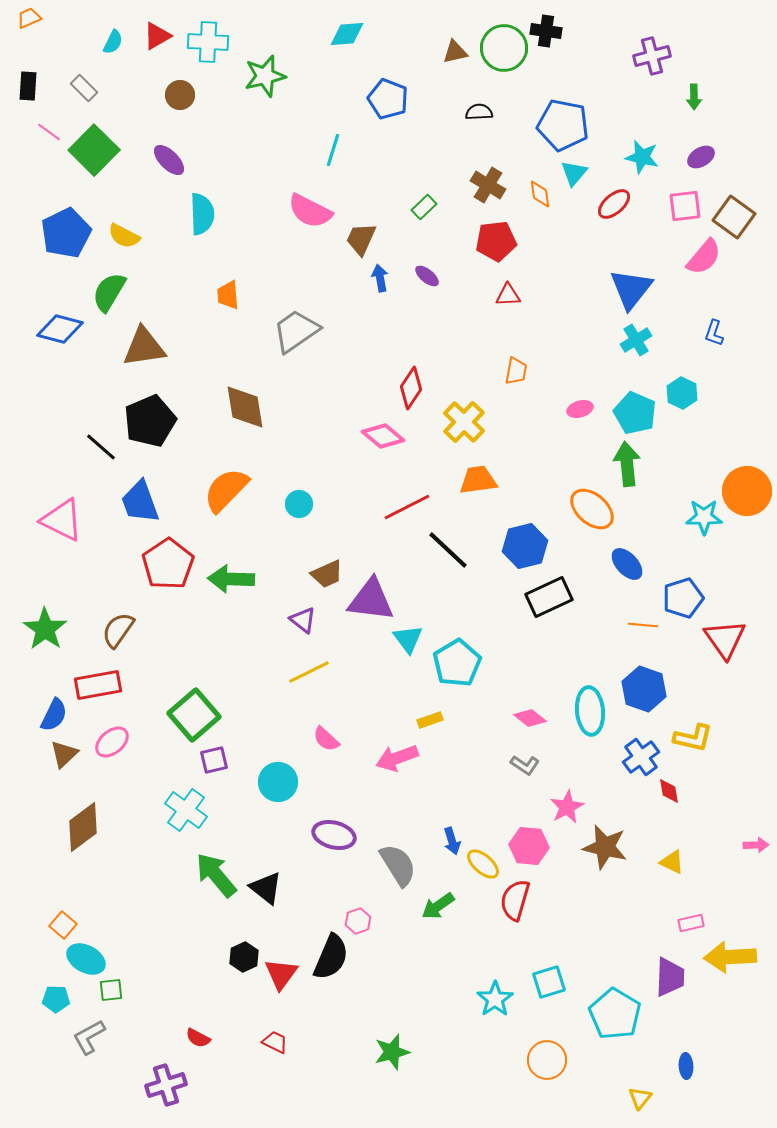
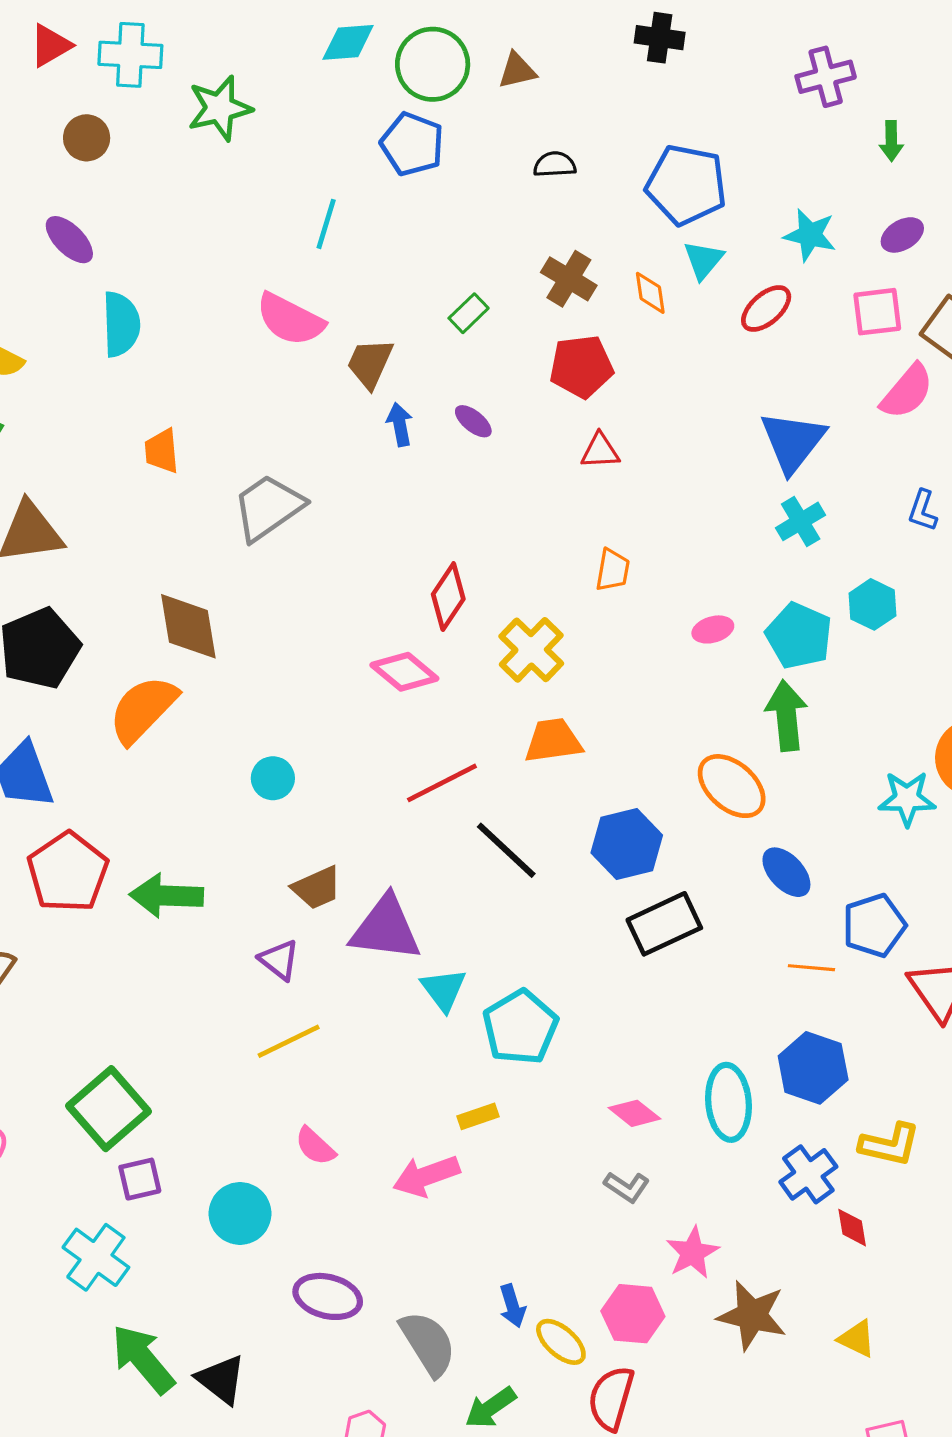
green circle: (504, 48) -> (433, 64), moved
orange semicircle: (226, 490) -> (143, 709), moved

